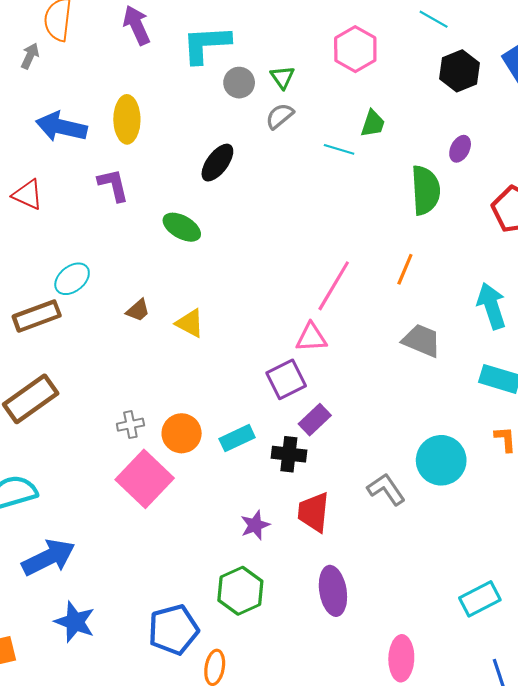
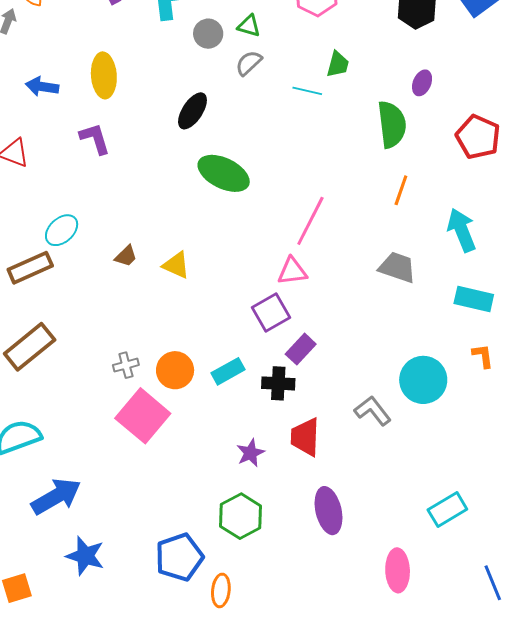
green triangle: (282, 77) -> (249, 26), turned -35
blue arrow: (61, 127) -> (42, 87), size x0.7
green ellipse: (182, 227) -> (224, 173), moved, size x1.4
orange line: (405, 269) -> (401, 190), moved
cyan rectangle: (480, 599) -> (447, 509), moved

